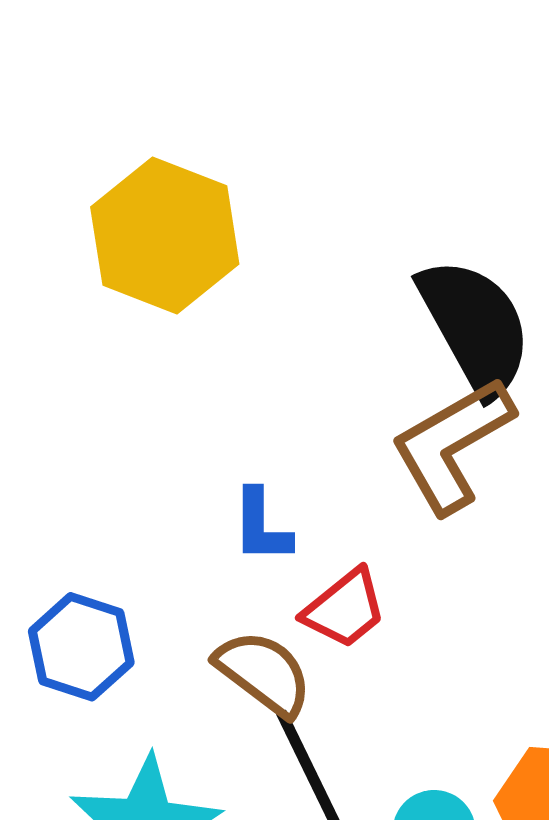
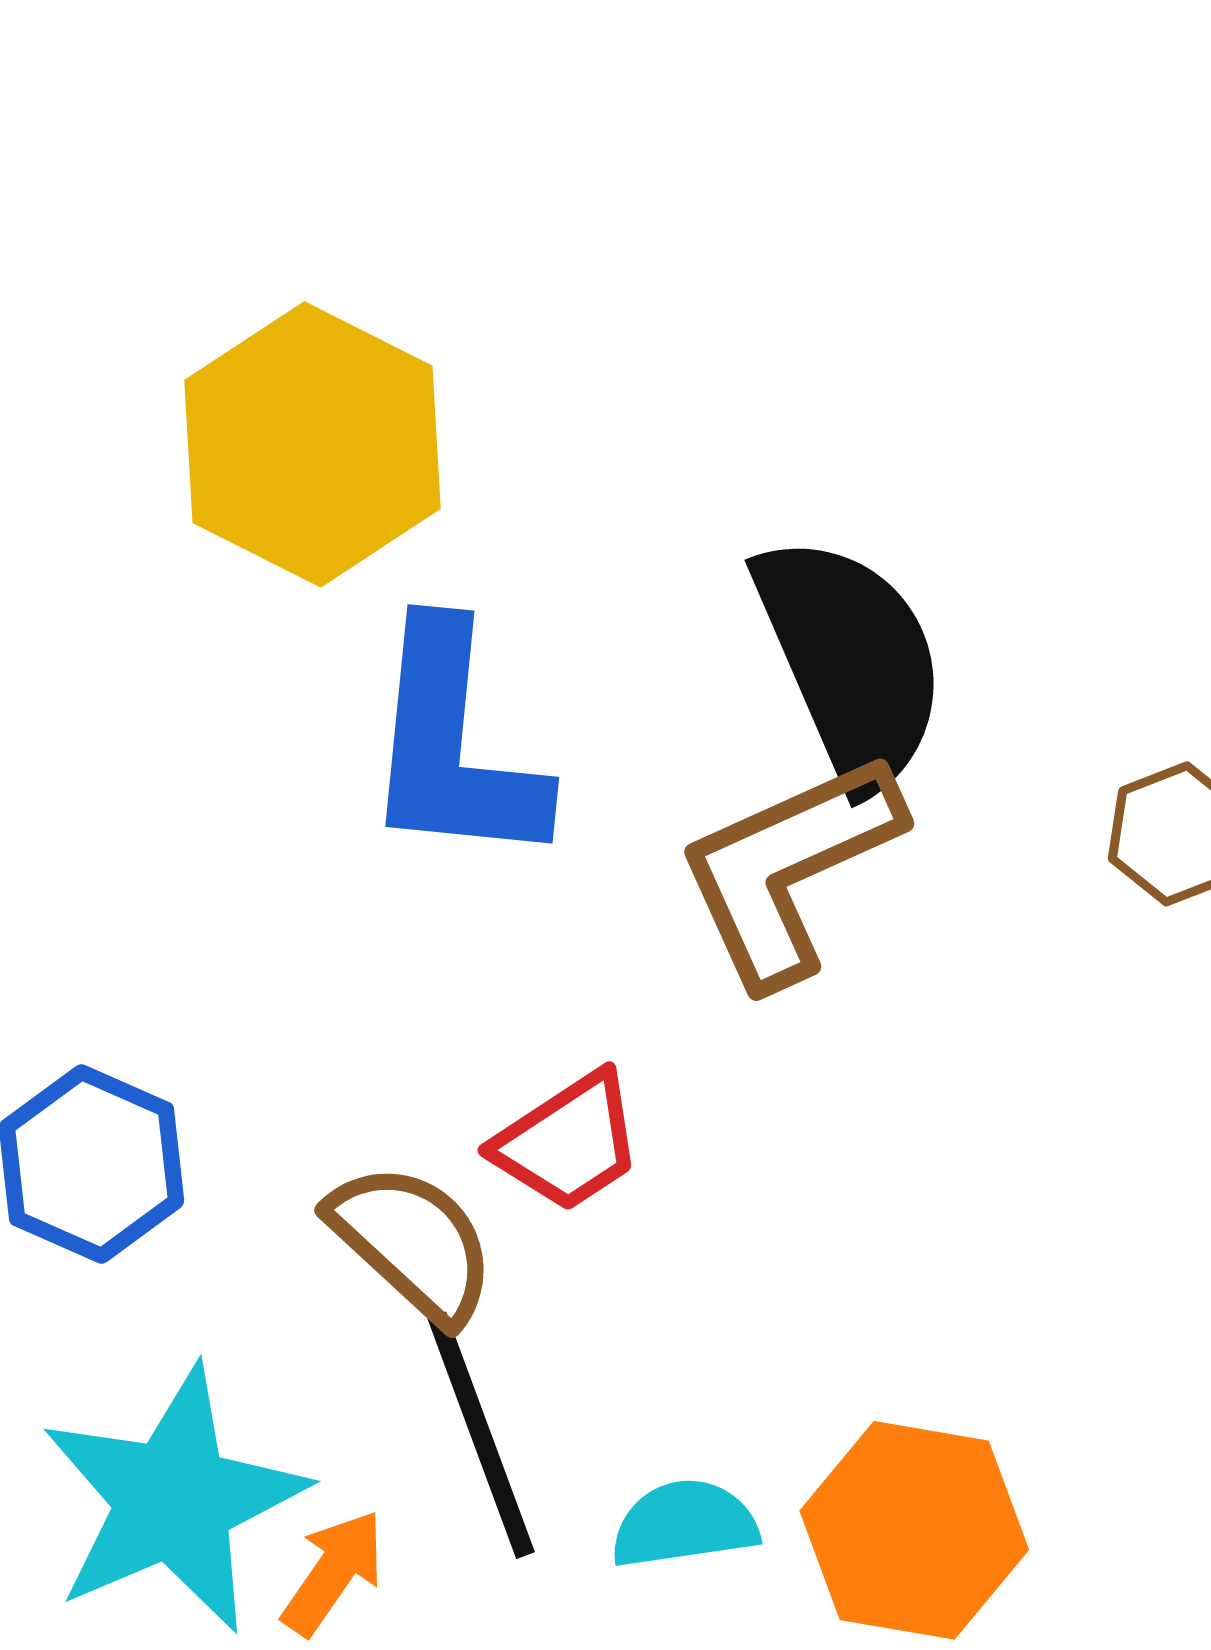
blue L-shape: (261, 526) -> (453, 746), moved, size x1.8

